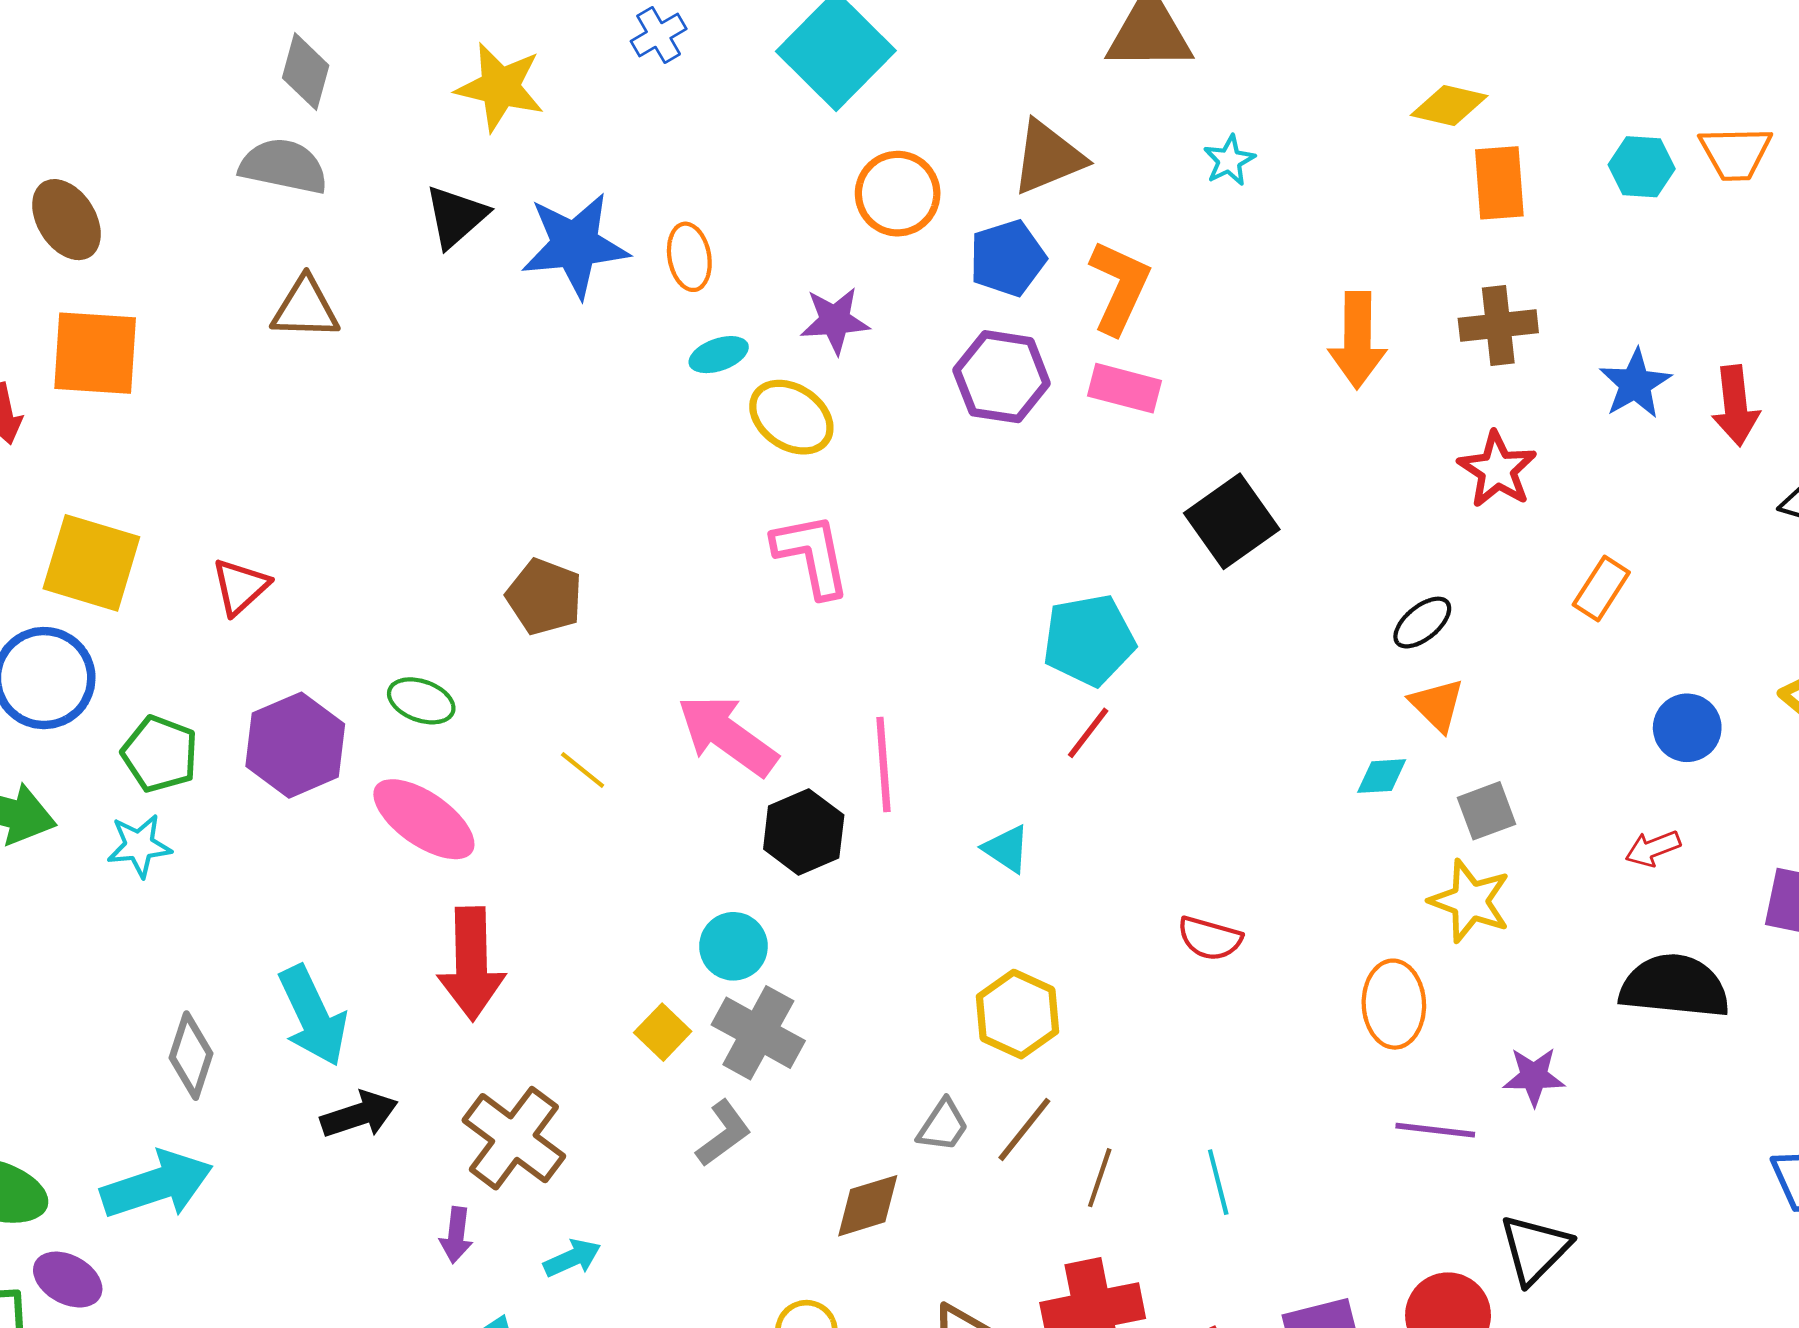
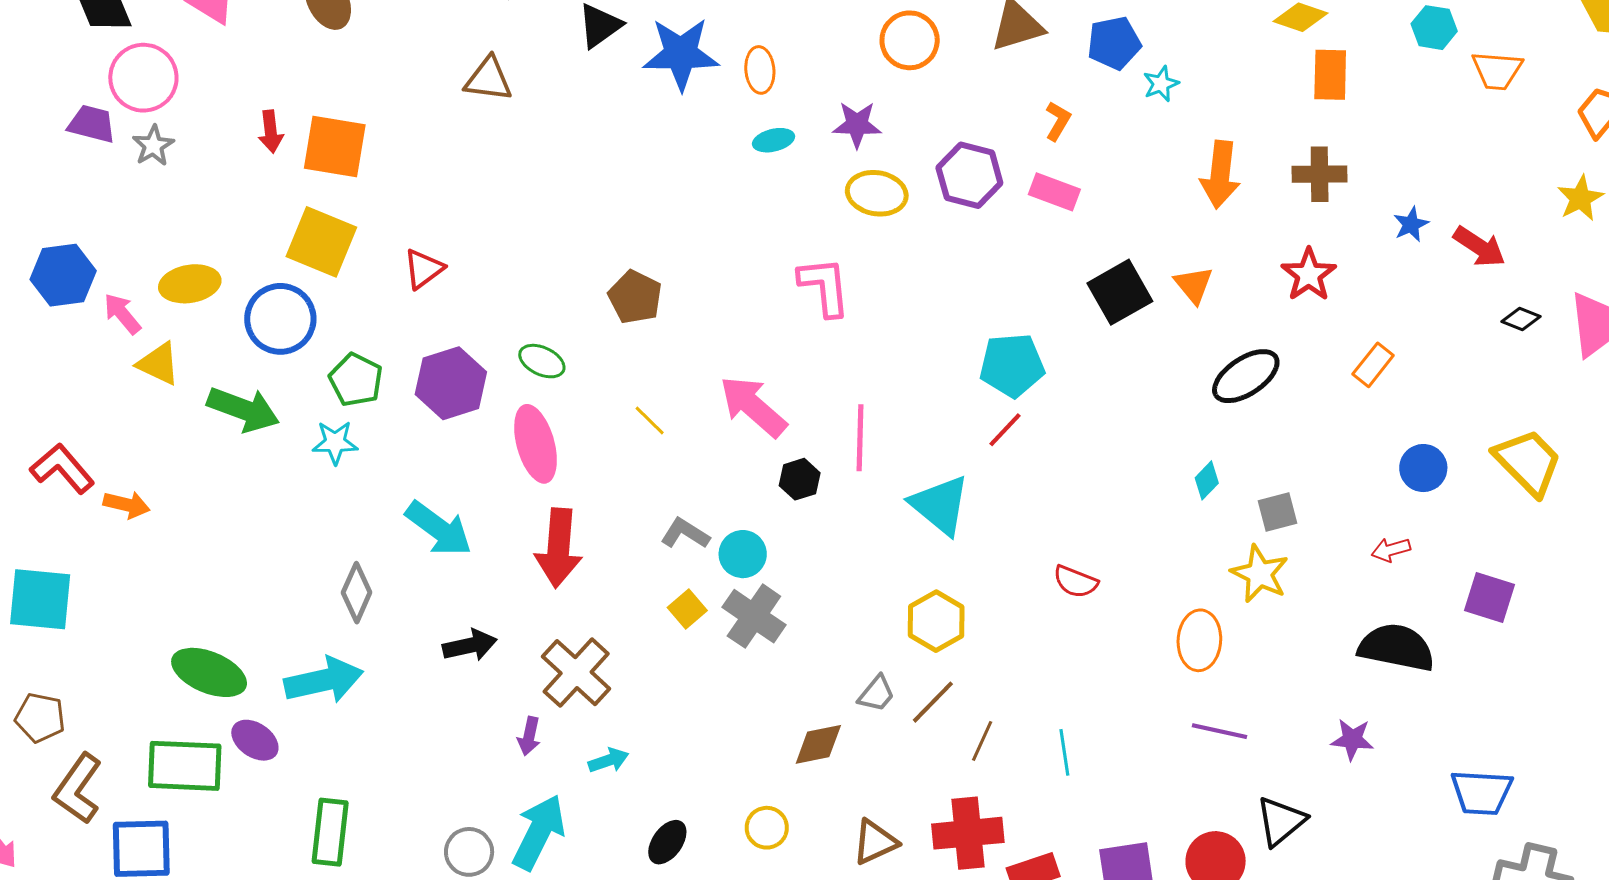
cyan star: (1229, 160) -> (1161, 84), moved
cyan hexagon: (1642, 167) -> (1434, 28), moved
blue pentagon: (1007, 258) -> (1114, 43), moved
orange L-shape: (1119, 287) -> (1058, 121), size x0.6
orange square: (95, 353) -> (335, 147), moved
blue star: (1635, 384) -> (1411, 224), size x0.7
red arrow: (1736, 406) -> (1479, 247), turned -56
yellow ellipse: (791, 417) -> (877, 193), moved, turned -30
black ellipse: (1422, 623) -> (1246, 376), size x1.6
orange triangle: (1437, 705) -> (1194, 285), moved
cyan diamond: (1382, 776) -> (1207, 480), turned -48
pink ellipse: (424, 819) -> (536, 444), turned 34
black hexagon: (804, 832) -> (800, 479), size x0.7
cyan triangle: (1007, 849) -> (940, 505), size x1.8
cyan arrow: (313, 1016) -> (439, 529), moved, turned -34
purple star: (1534, 1076) -> (1352, 739), moved
gray L-shape: (723, 1133) -> (685, 534), moved, turned -117

